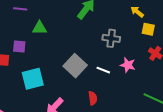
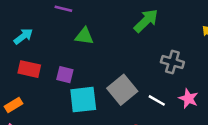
purple square: (19, 46) -> (65, 75), moved
cyan square: (33, 79) -> (83, 100), moved

